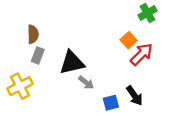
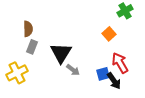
red arrow: (142, 54) -> (120, 63), moved, turned -75
black triangle: (72, 63) -> (61, 53), turned -45
blue square: (111, 103) -> (103, 74), moved

